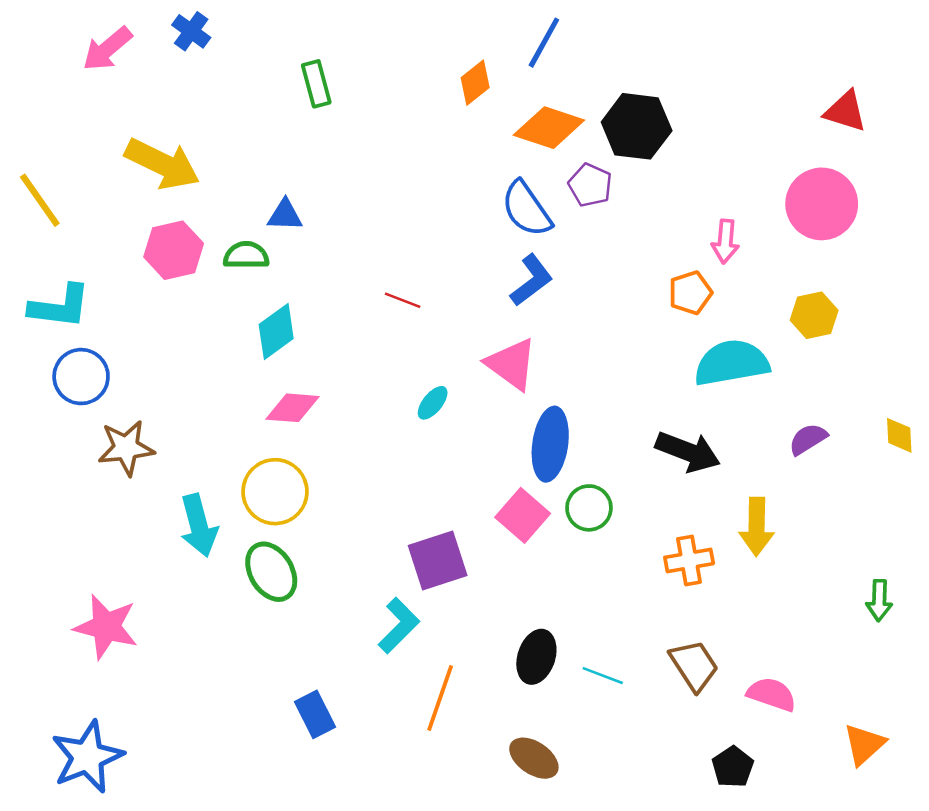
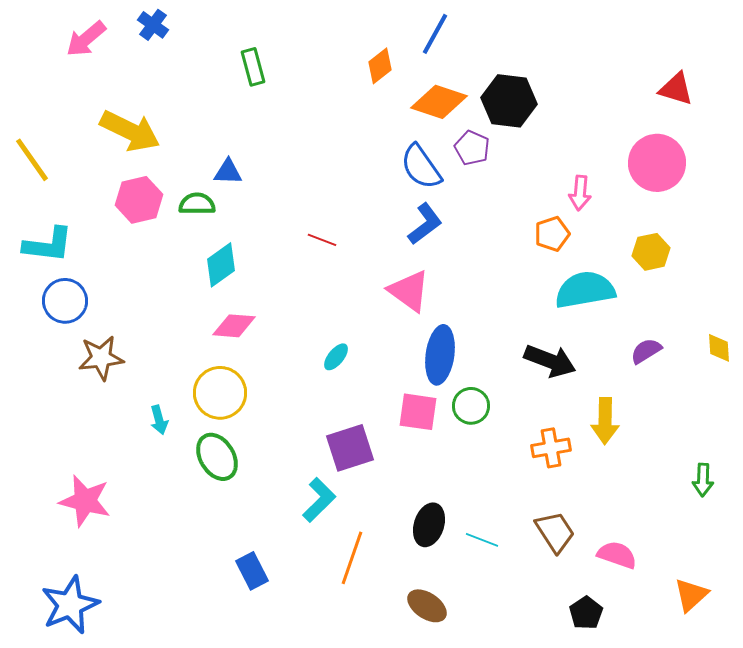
cyan ellipse: (433, 403) -> (336, 357), moved
pink square: (523, 515) -> (418, 412), turned -33
cyan arrow: (199, 525) -> (159, 420), size x0.6

